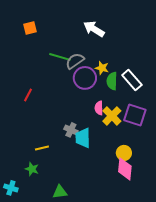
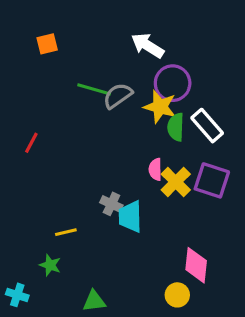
yellow star: (102, 68) -> (160, 107), size x1.5
purple circle: (85, 78) -> (173, 83), moved
red line: (28, 95) -> (31, 143), moved
yellow circle: (124, 153) -> (177, 295), moved

